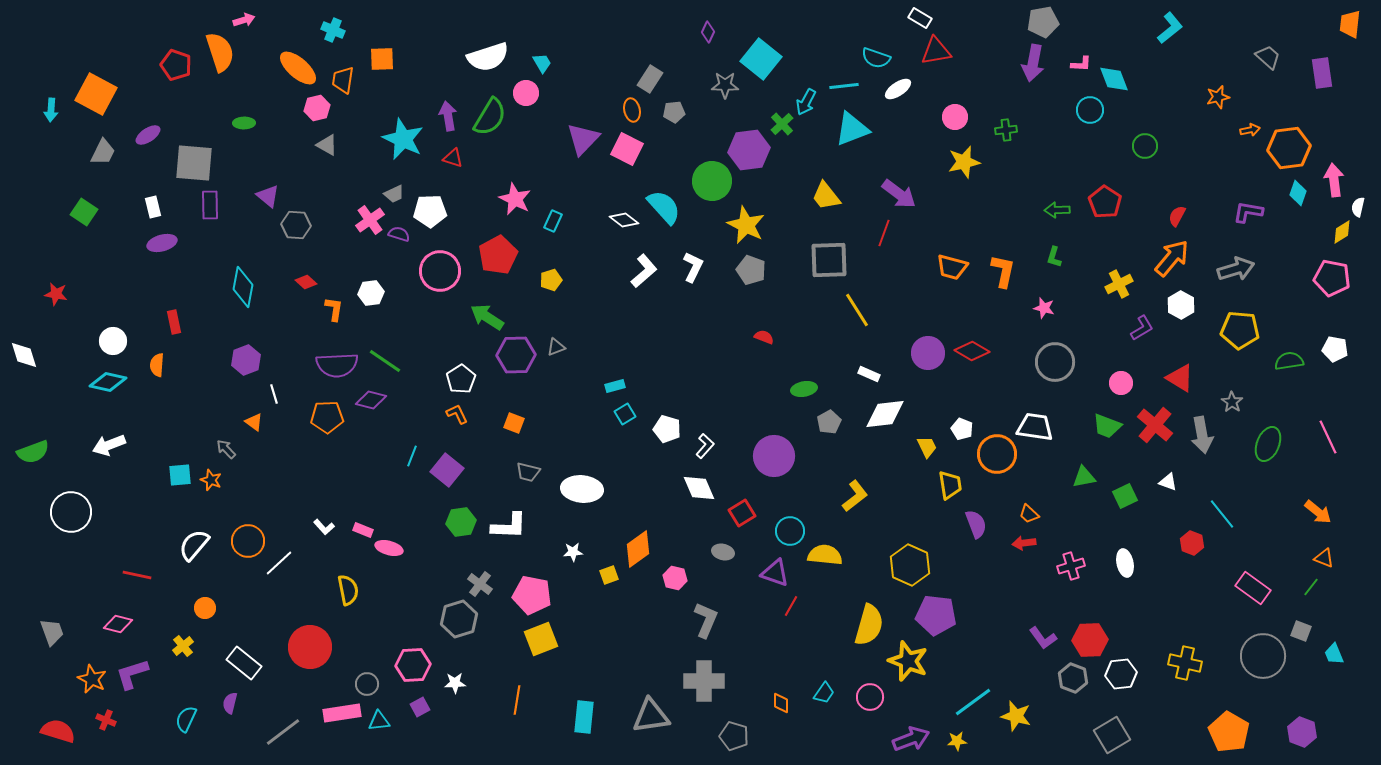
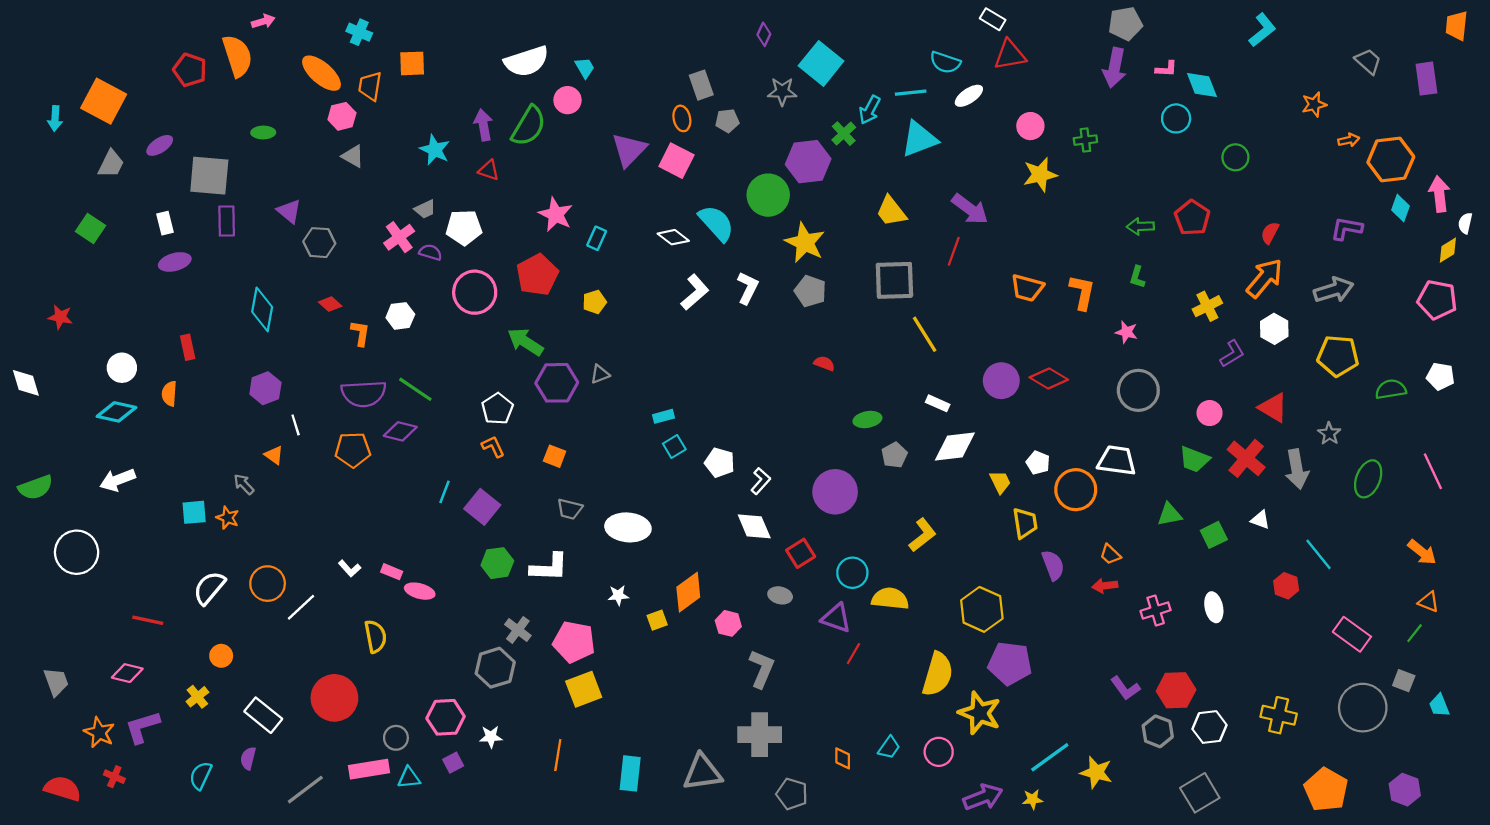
gray rectangle: (650, 79) -> (701, 85), turned -52
cyan star: (403, 139) -> (435, 150), size x0.7

